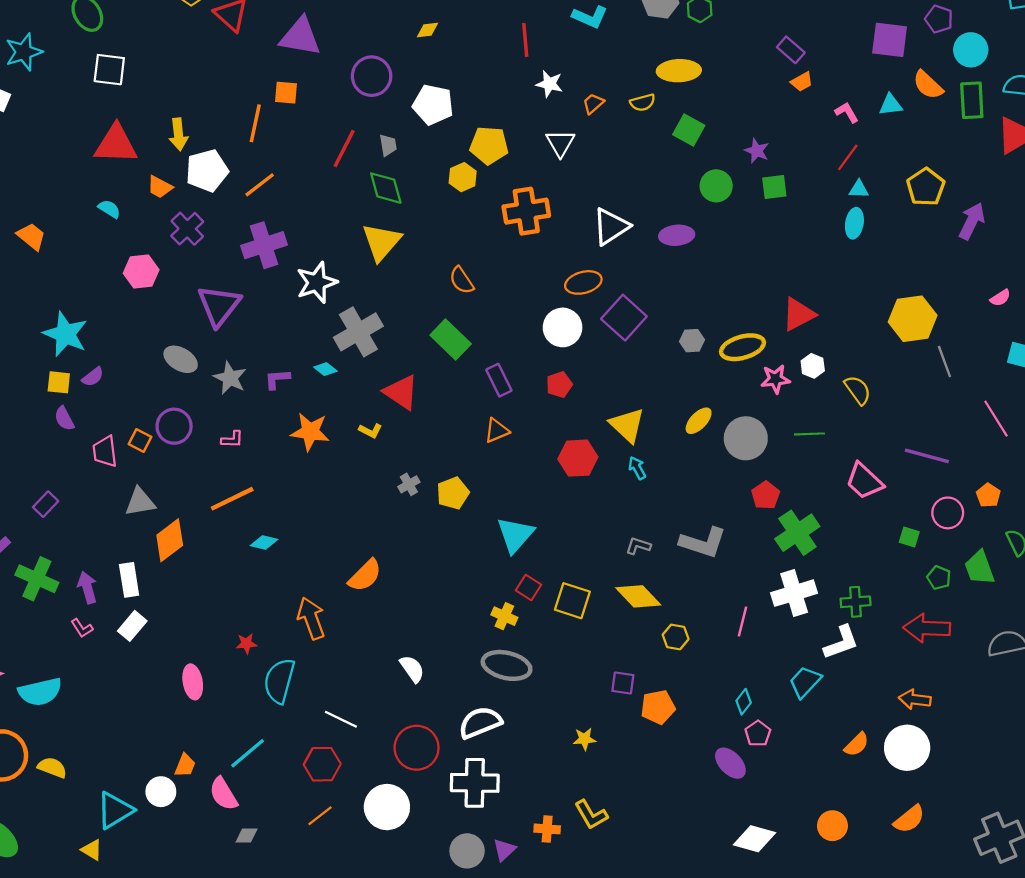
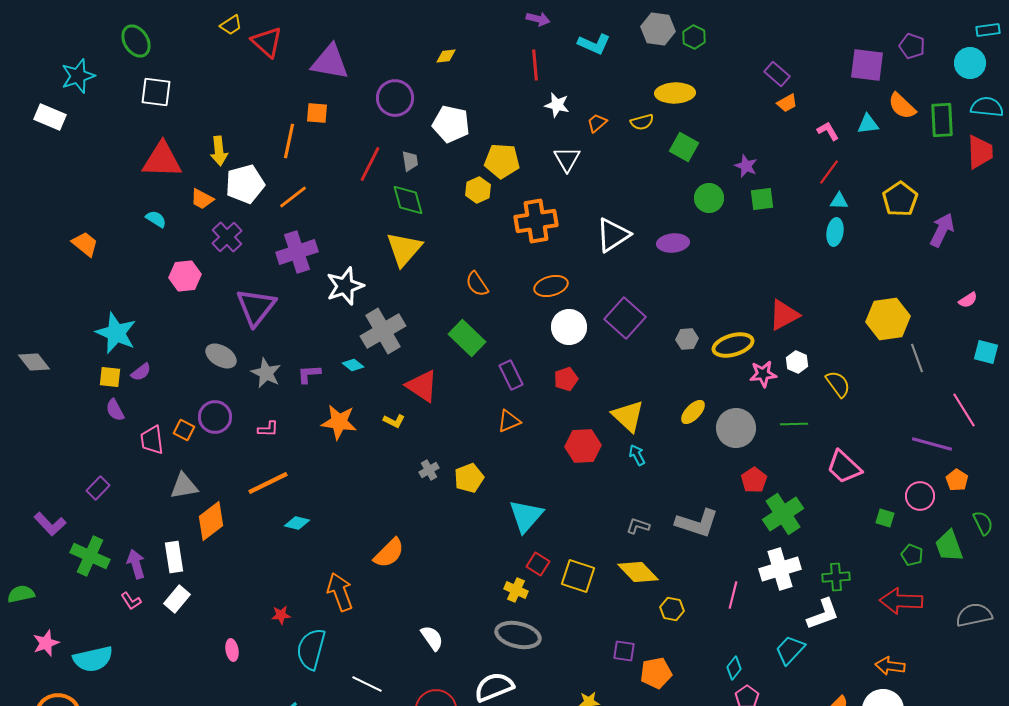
cyan circle: (971, 50) -> (970, 63), moved
orange ellipse: (583, 282) -> (551, 286), moved
purple line: (927, 456) -> (932, 444), moved
pink ellipse: (193, 682) -> (232, 650), size x0.7

